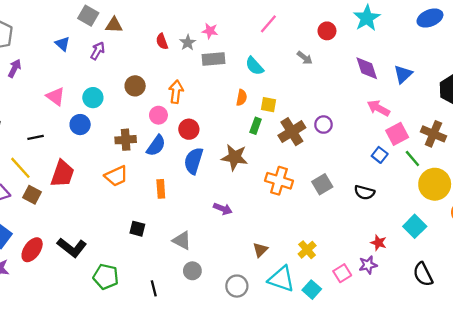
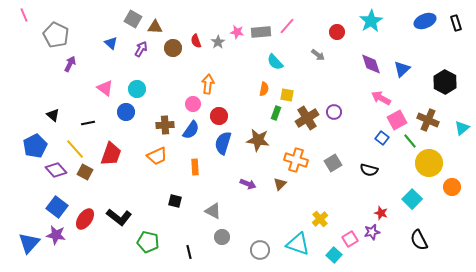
gray rectangle: (213, 59) -> (261, 32), moved
brown circle: (135, 86) -> (173, 48), moved
brown triangle: (260, 250) -> (280, 184), moved
cyan square: (312, 290) -> (334, 255), moved

